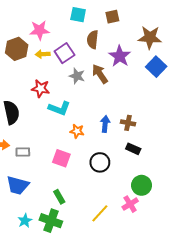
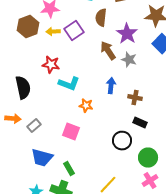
gray star: (77, 76) -> (129, 60), moved
blue arrow: (105, 124) -> (111, 86), moved
gray rectangle: (23, 152) -> (34, 126), turned -40
black circle: (100, 162) -> (122, 141), moved
blue trapezoid: (18, 185) -> (42, 158), moved
pink cross: (130, 204) -> (150, 181), moved

